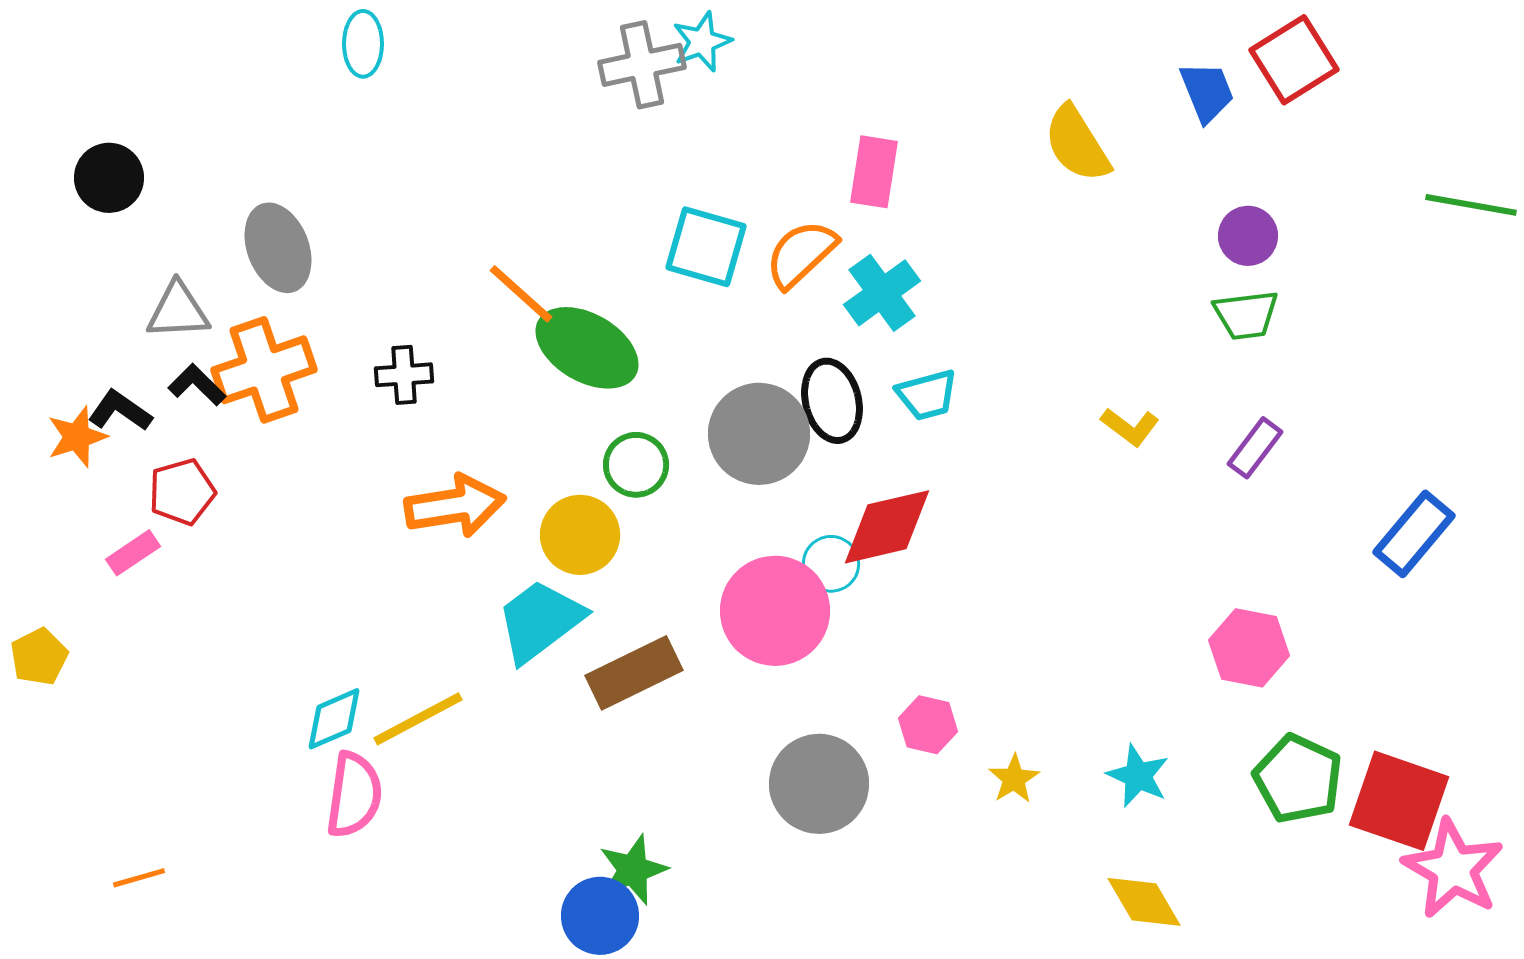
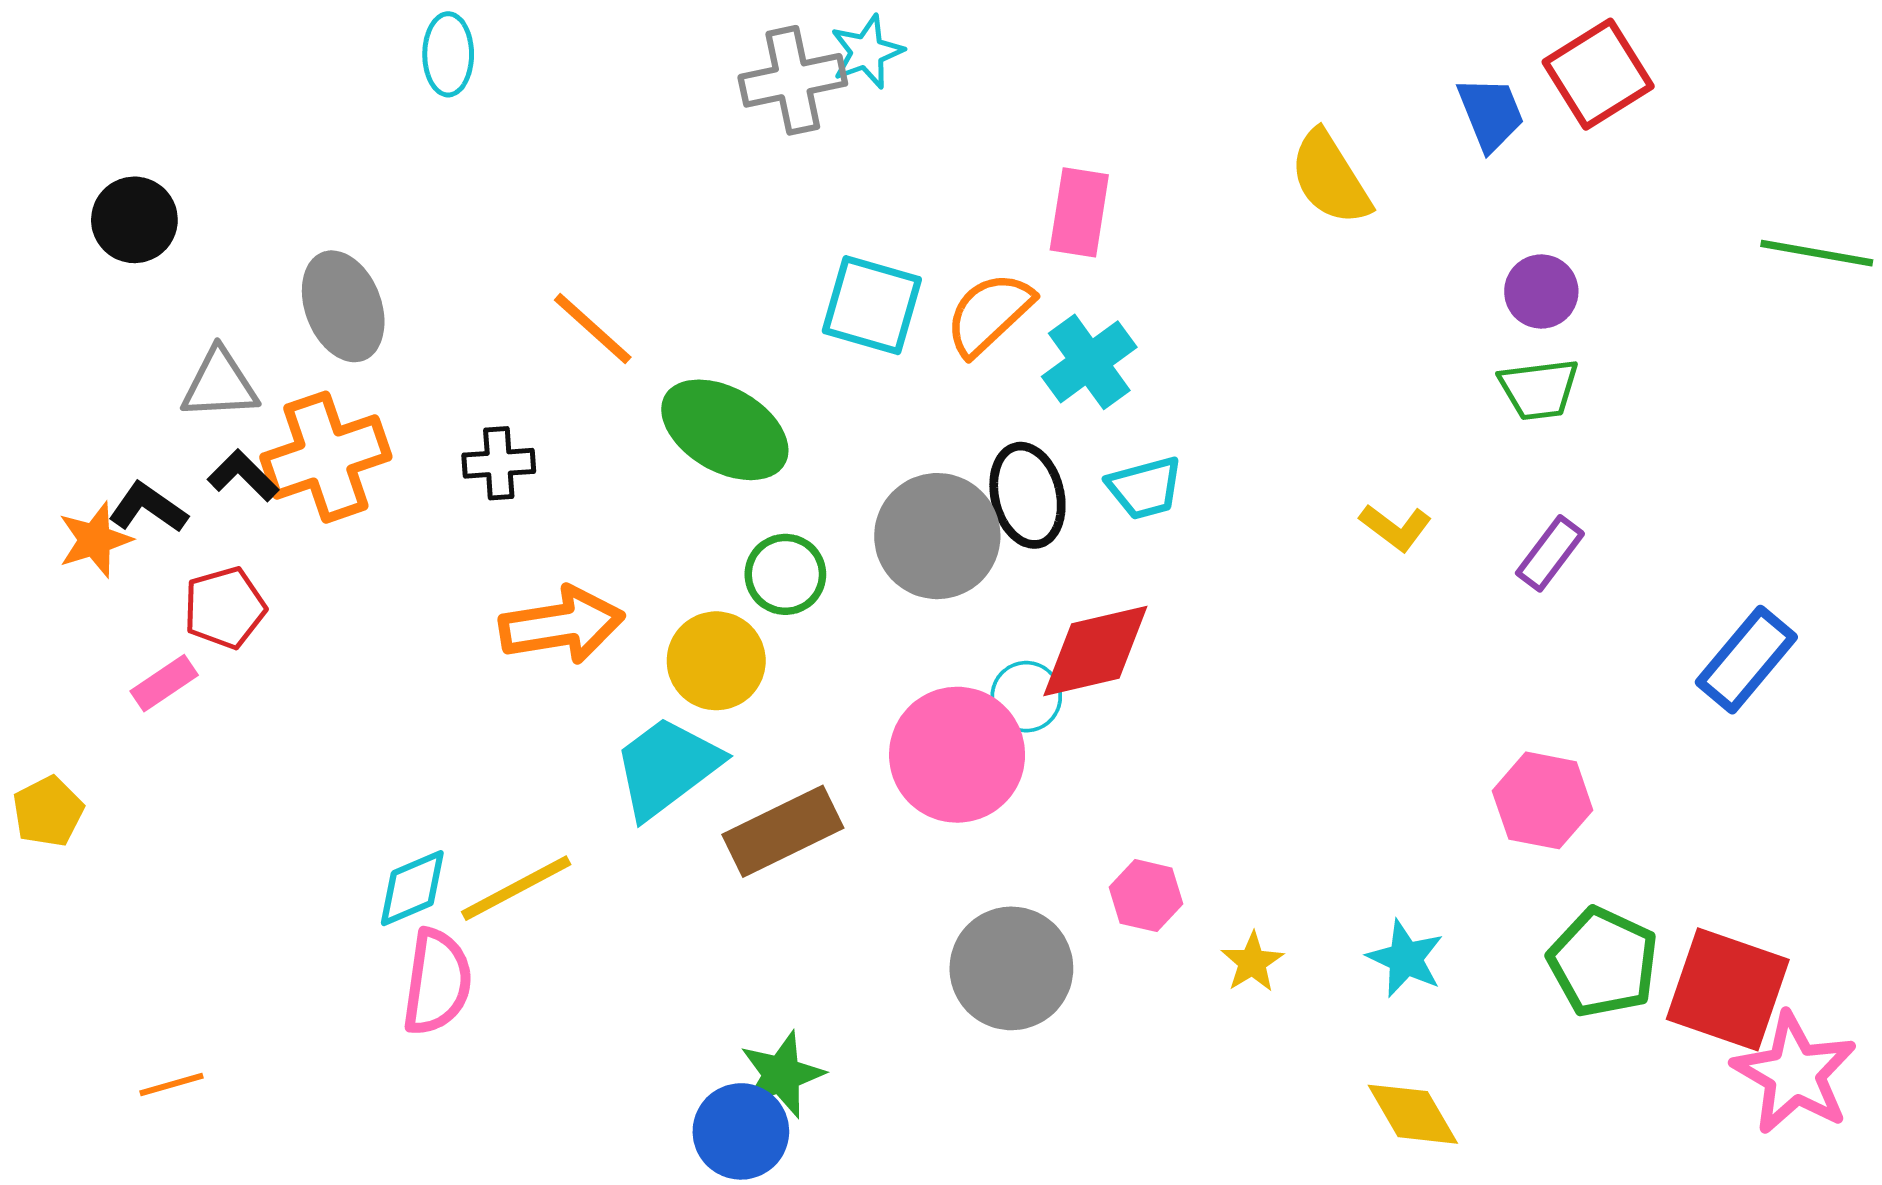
orange line: (521, 294) -> (593, 329), moved

